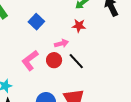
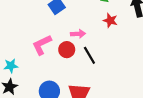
red star: (79, 26) -> (110, 20), moved

